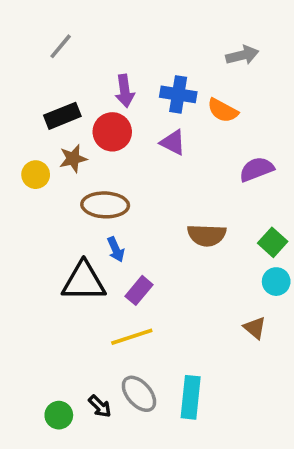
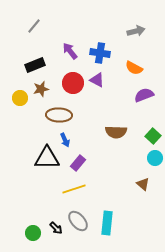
purple arrow: (125, 91) -> (70, 51), turned 150
orange semicircle: (223, 110) -> (134, 68), moved
red circle: (112, 132) -> (73, 83), moved

